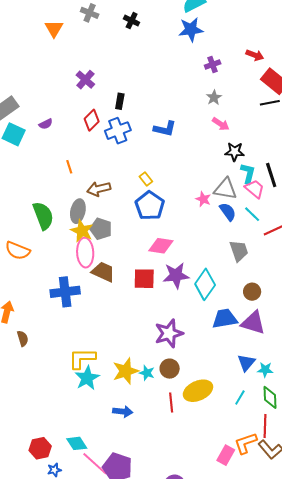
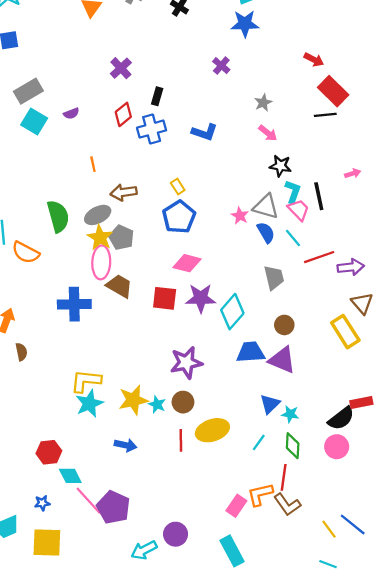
purple cross: (213, 64) -> (221, 66), moved, turned -35
gray ellipse: (78, 211) -> (98, 215), turned 45
red hexagon: (40, 448) -> (49, 452), moved

